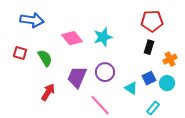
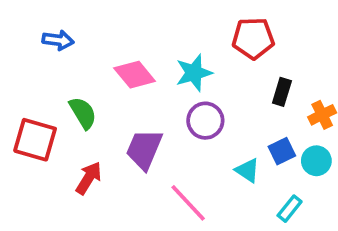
blue arrow: (32, 20) -> (58, 40), size x0.7
red pentagon: (152, 21) -> (253, 38), moved
red square: (20, 53) -> (35, 140), moved, size x1.6
purple circle: (105, 72) -> (205, 121), moved

